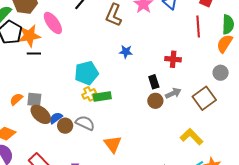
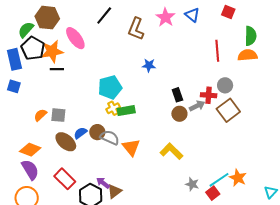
red line: (198, 26) -> (217, 51), moved
orange semicircle: (225, 44) -> (247, 55), turned 54
red cross: (173, 59) -> (209, 95), moved
gray circle: (221, 73) -> (225, 85), moved
brown ellipse: (41, 114) -> (66, 142), moved
brown circle: (65, 126) -> (97, 132), moved
yellow L-shape: (192, 137) -> (171, 151), moved
orange triangle: (113, 144) -> (131, 147), moved

